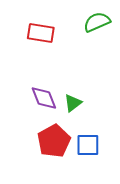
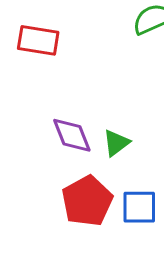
red rectangle: (41, 33) -> (38, 40), moved

